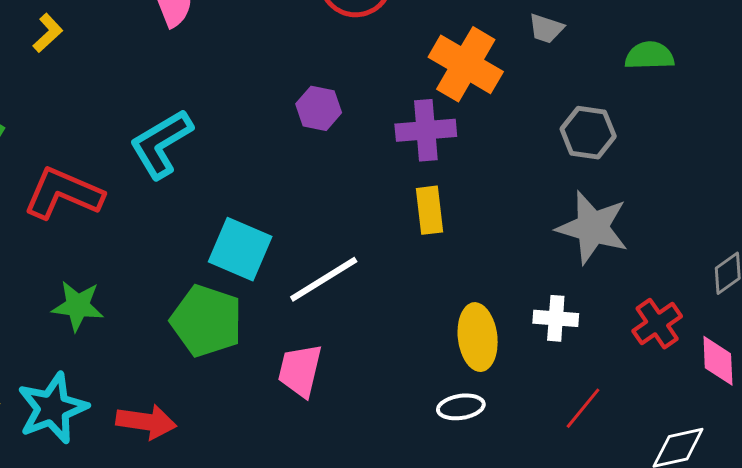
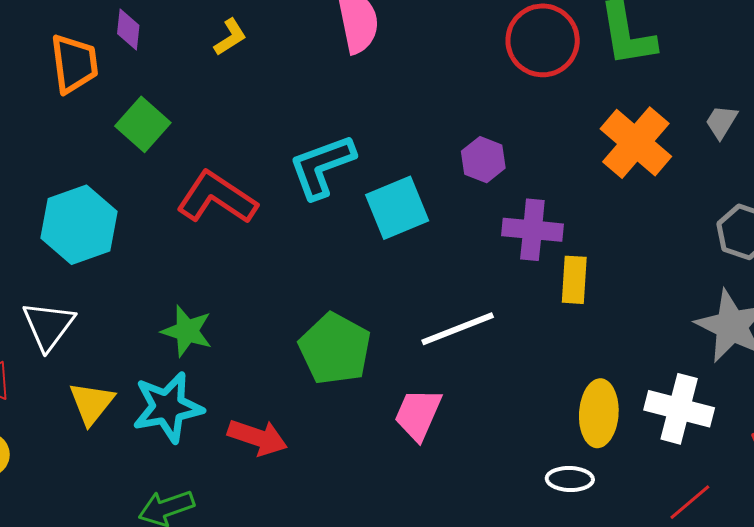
gray trapezoid: (546, 28) -> (721, 122), turned 93
purple cross: (426, 130) -> (532, 230), moved
cyan square: (240, 249) -> (397, 208), moved, turned 34
green star: (78, 306) -> (187, 331), moved
white cross: (556, 318) -> (679, 409), size x1.5

